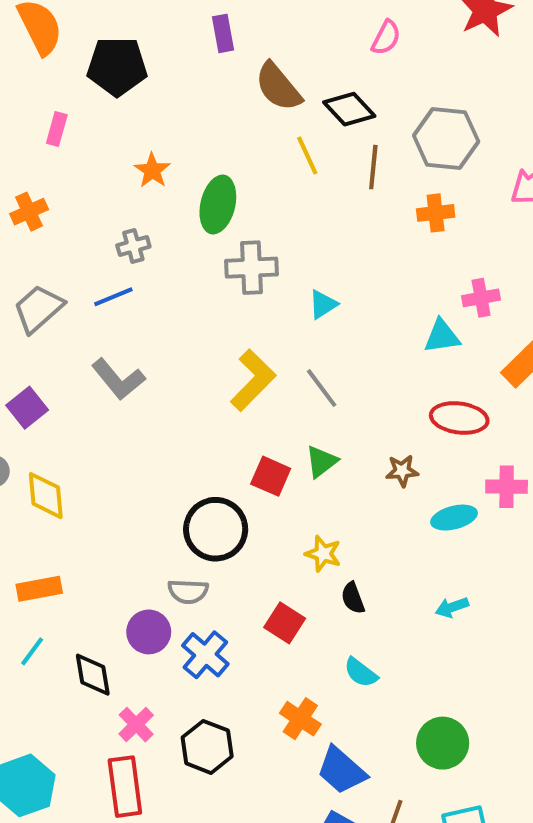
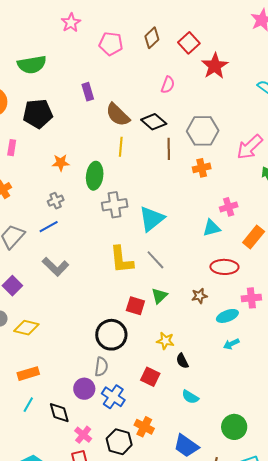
yellow line: (307, 155) -> (121, 147), moved, turned 36
orange star: (152, 170) -> (61, 163), turned -30
cyan triangle: (323, 304) -> (152, 219), size x1.8
yellow L-shape: (253, 380) -> (121, 260), turned 136
yellow diamond: (46, 496) -> (26, 328), turned -65
gray semicircle: (188, 591) -> (101, 367), turned -78
cyan arrow: (452, 607) -> (231, 344), moved
orange cross: (300, 719) -> (144, 427), moved

